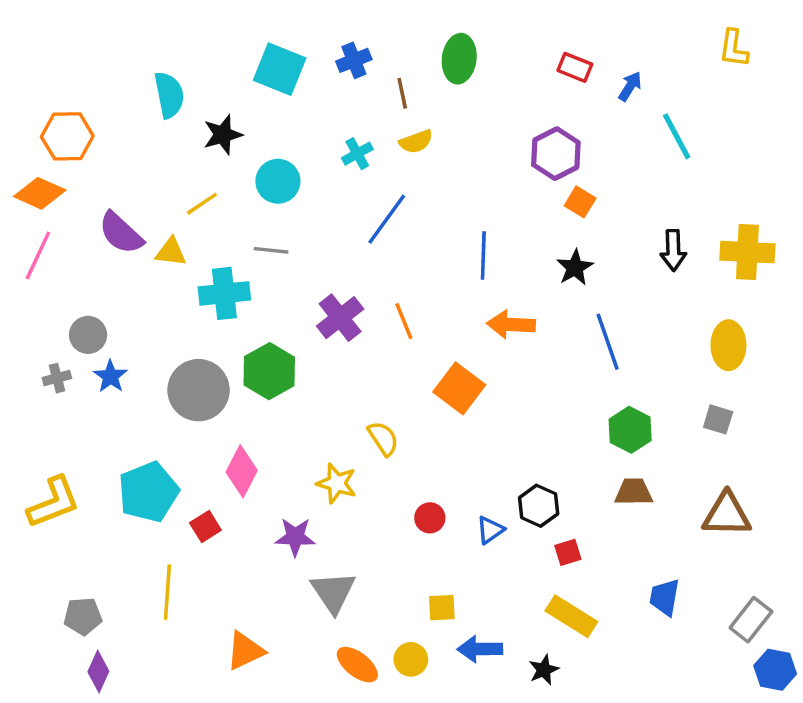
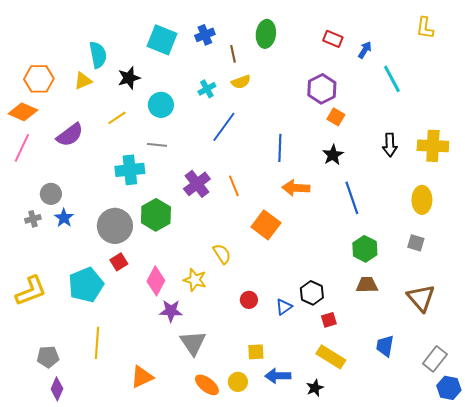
purple semicircle: (121, 233) -> (70, 135), turned -80
yellow triangle: (171, 252) -> (83, 81), moved, turned -30
pink diamond: (242, 471) -> (156, 281), moved
brown triangle: (727, 514) -> (421, 298), turned 48
red square: (205, 526) -> (119, 262), moved

